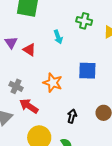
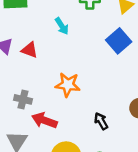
blue square: (87, 71) -> (119, 41), moved, turned -30
black arrow: (72, 116) -> (101, 121), turned -32

